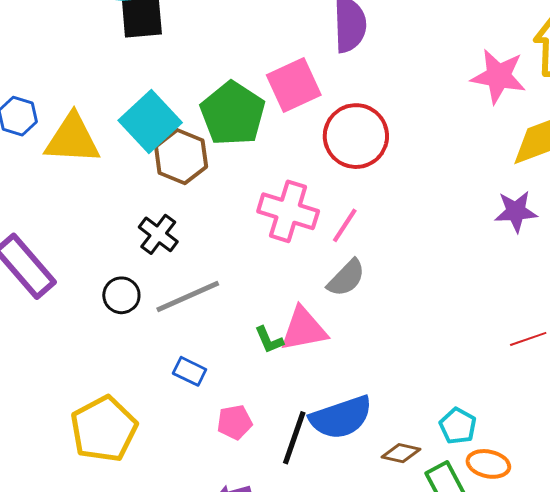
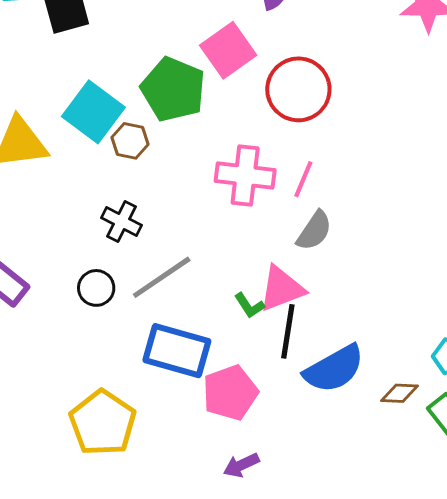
brown hexagon: (181, 157) -> (130, 141), size x0.7
blue rectangle: (190, 371) -> (177, 351), size x2.0
pink pentagon: (235, 422) -> (230, 393), size x1.6
black line: (294, 438) -> (288, 331), moved

